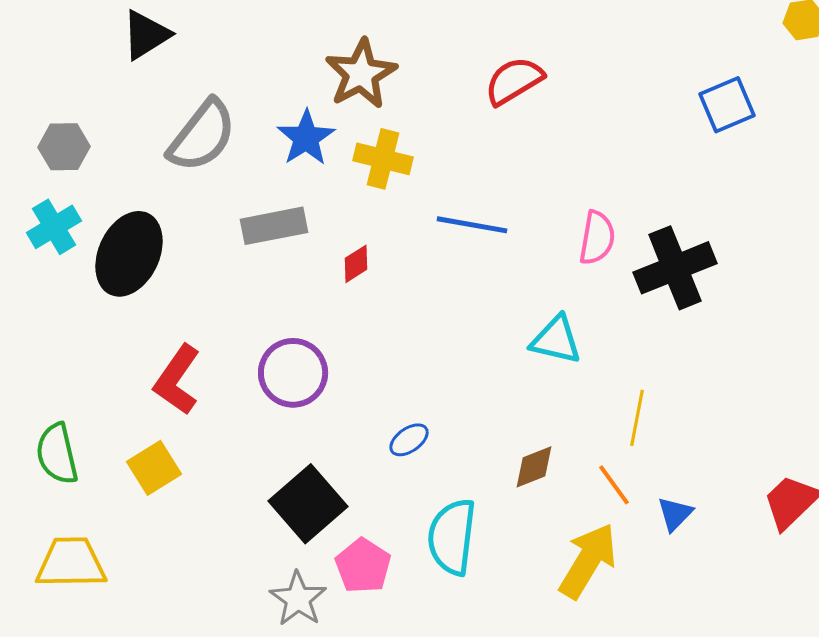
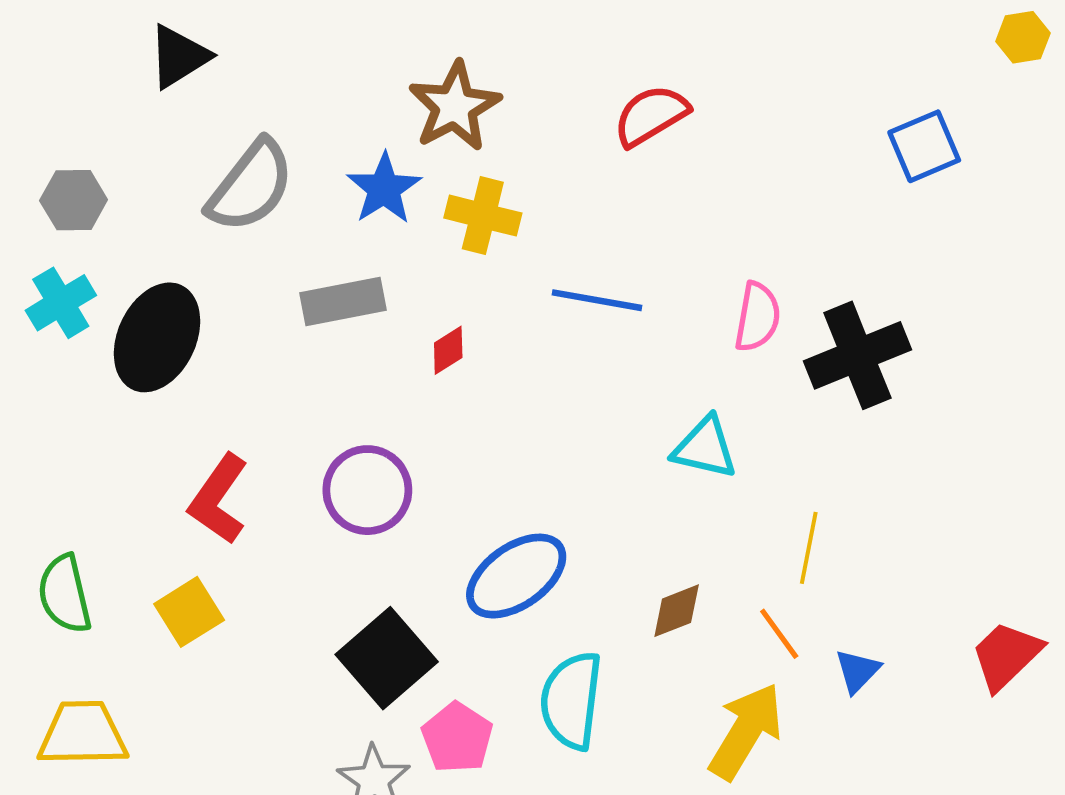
blue ellipse: (409, 440) -> (516, 576), size x2.0

